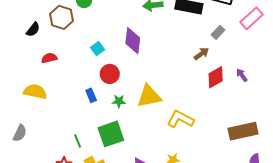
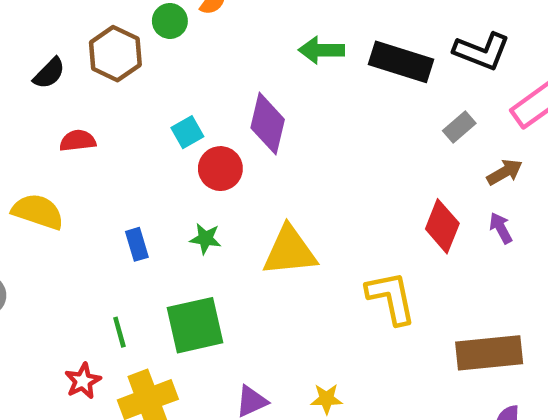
brown arrow: (201, 54) -> (505, 172), moved
red circle: (110, 74) -> (220, 169), moved
red diamond: (216, 77) -> (442, 226), turned -45
blue rectangle: (91, 95) -> (137, 244), moved
green star: (119, 101) -> (206, 239), moved
yellow L-shape: (180, 119) -> (391, 298), moved, turned 44

